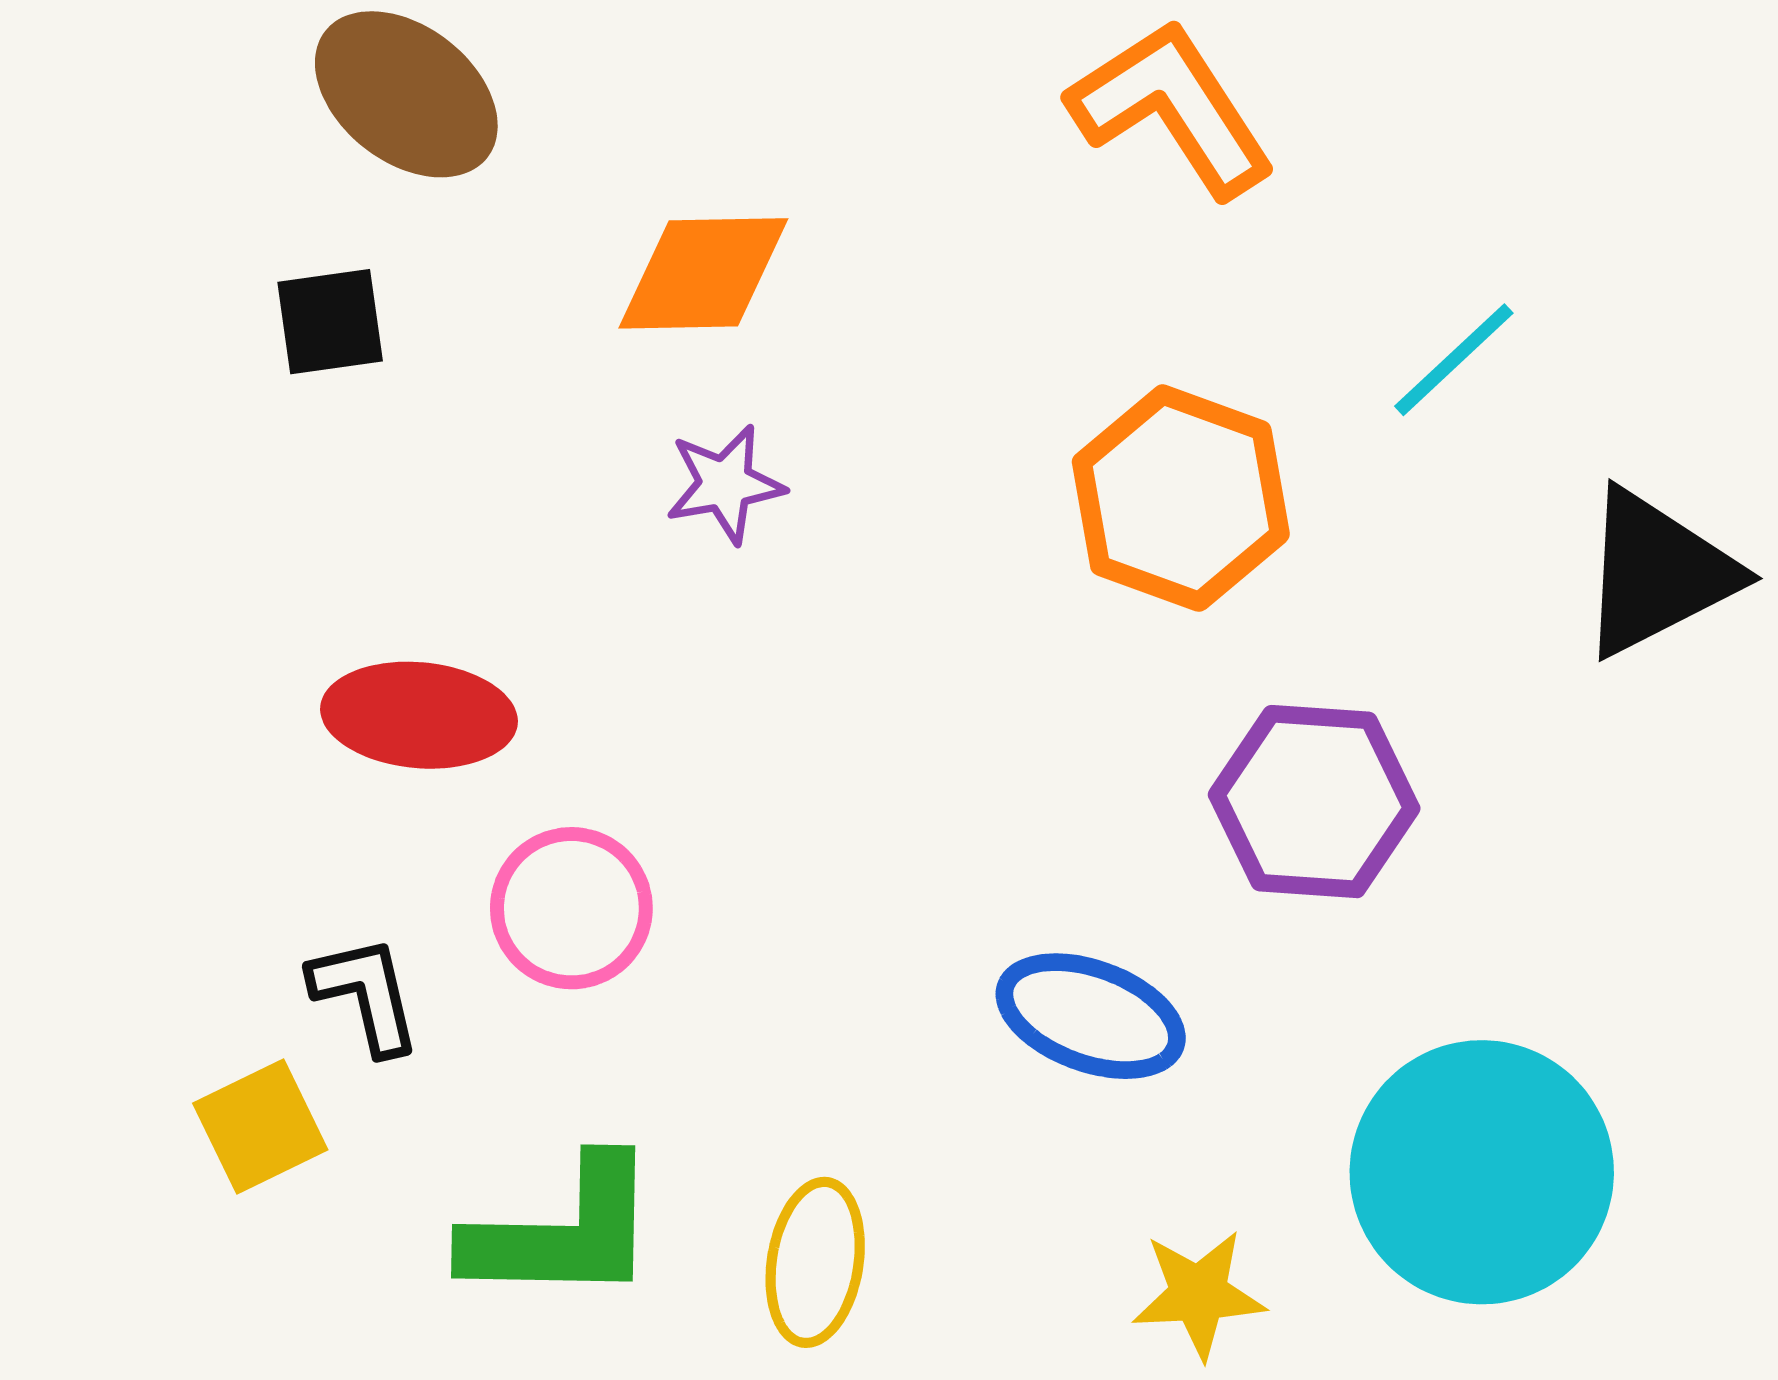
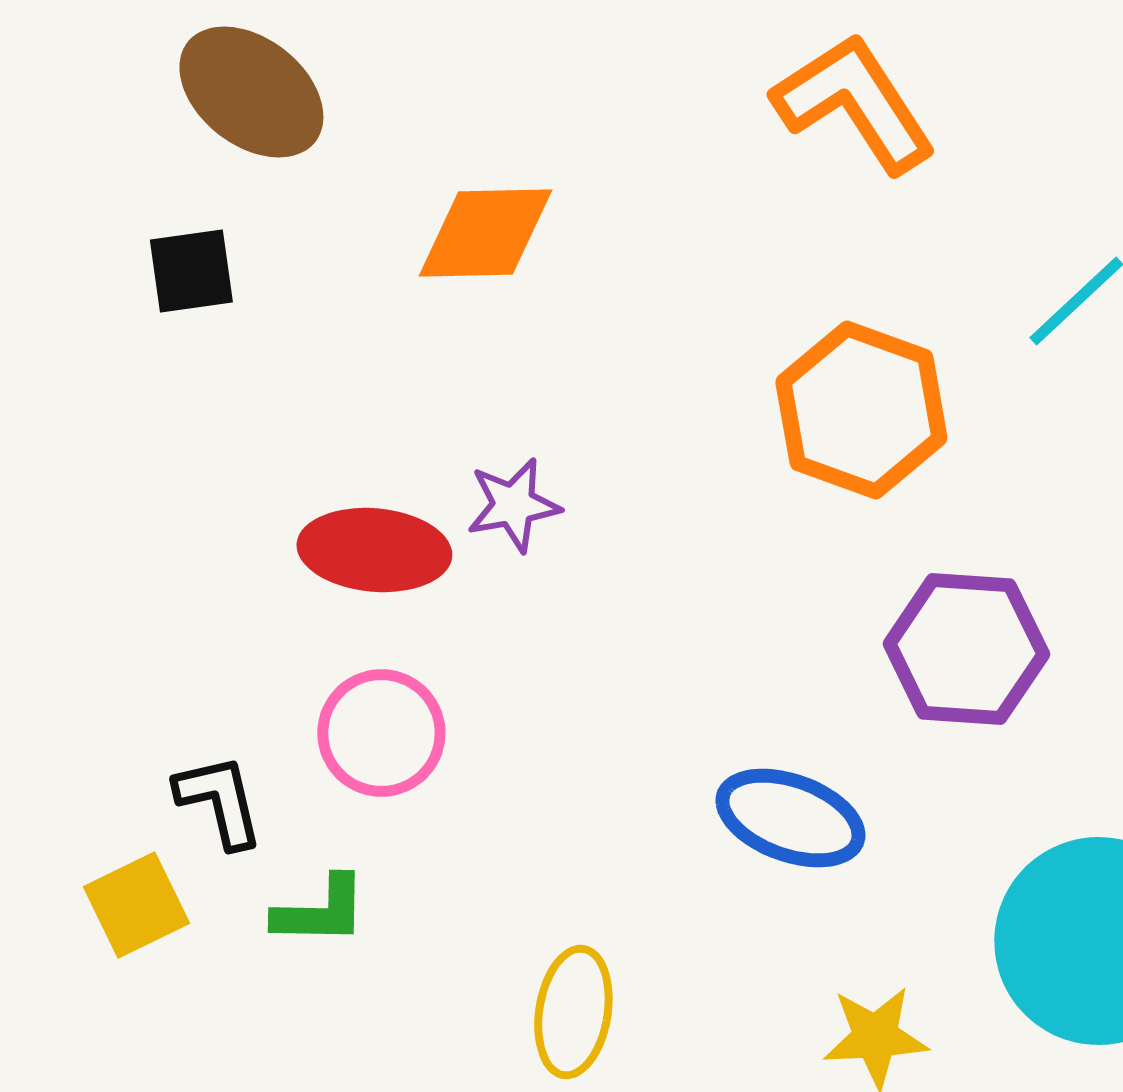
purple star: (725, 484) -> (513, 505), moved
red ellipse: (419, 715) -> (374, 550), moved
green L-shape: (562, 1232) -> (320, 911), moved, size x0.6

